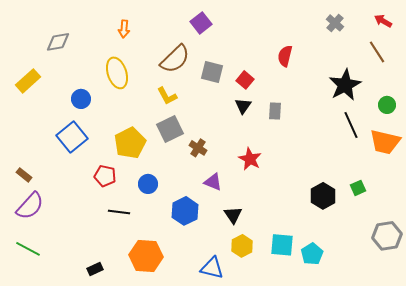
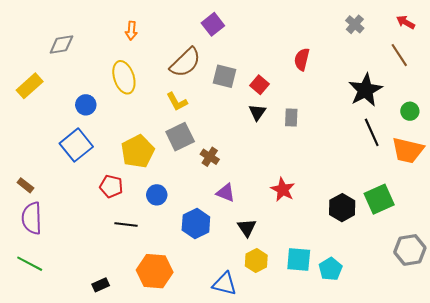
red star: (250, 159) -> (283, 190), moved
green square: (358, 188) -> (379, 199), size x1.8
purple semicircle: (30, 206) -> (32, 218), turned 136

